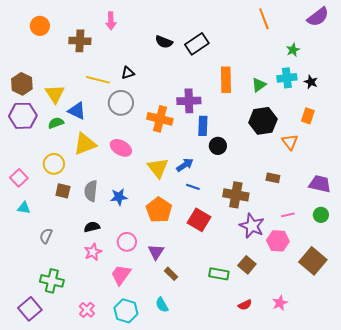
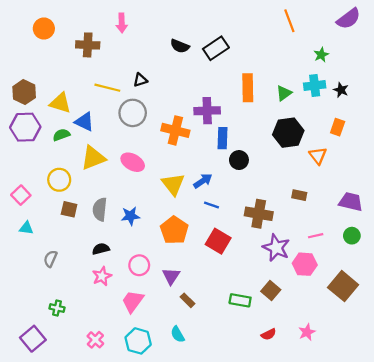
yellow triangle: (55, 94) -> (60, 103), turned -40
green cross: (52, 281) -> (57, 308), size x0.6

